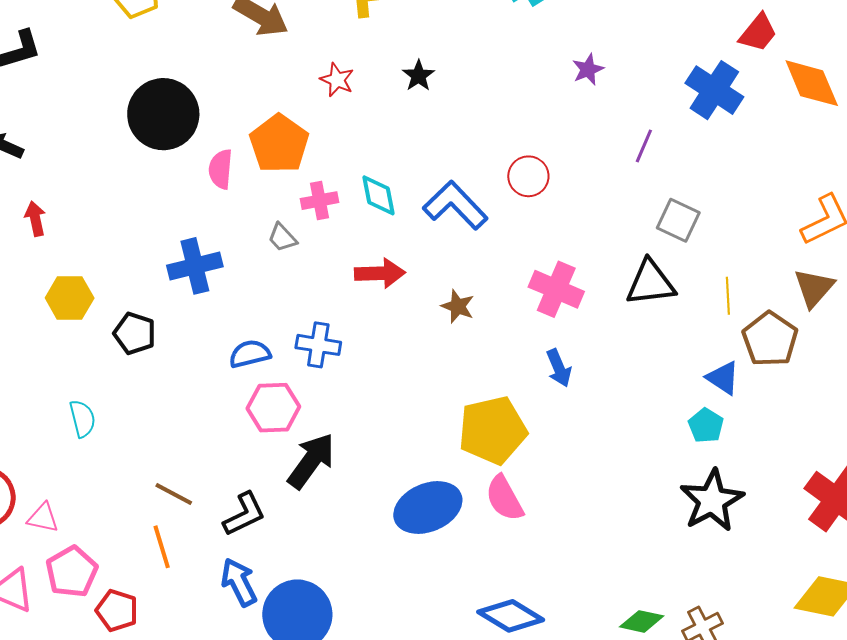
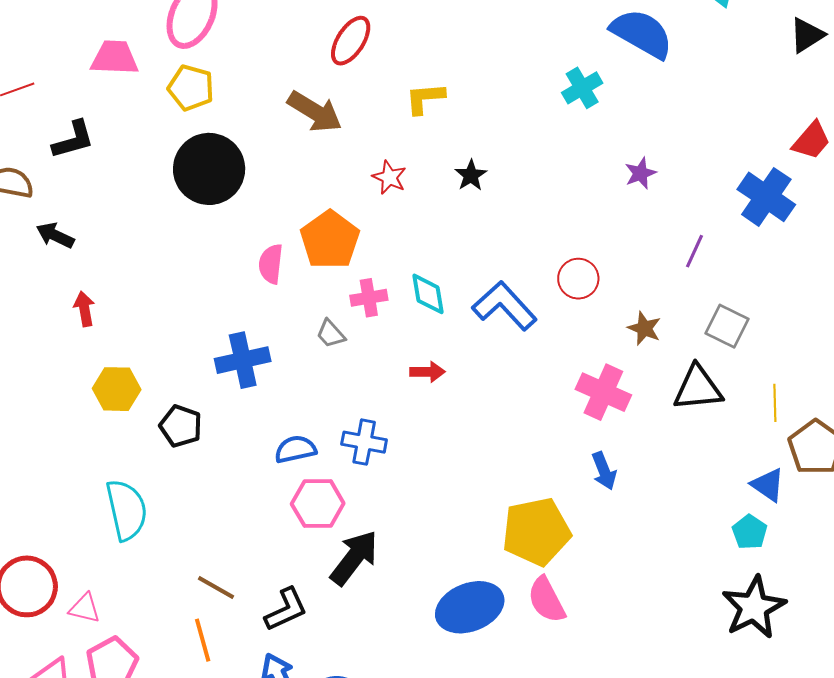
black circle: (163, 114) -> (209, 169), moved
red arrow: (380, 273) -> (427, 372), size x0.7
brown star: (458, 306) -> (644, 328), moved
cyan semicircle: (82, 419) -> (127, 510), size x1.6

